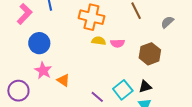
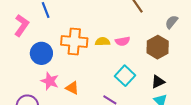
orange cross: (91, 17) -> (74, 42), moved
gray semicircle: (167, 22) -> (172, 22), moved
cyan square: (123, 90) -> (125, 76), moved

